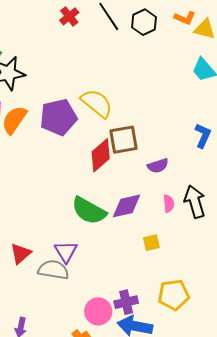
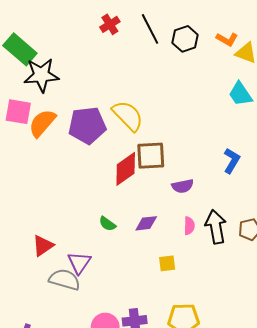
purple diamond: (127, 206) -> (146, 223), size x0.7
green semicircle: (89, 211) -> (107, 224), size x0.5
red triangle: (21, 254) -> (43, 246), moved

